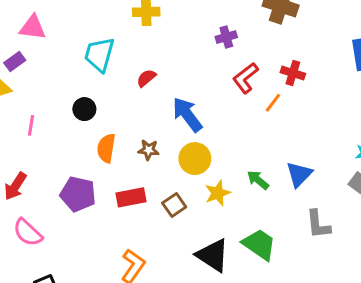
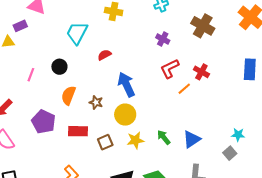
purple cross: (226, 37) -> (163, 39), turned 32
pink line: (31, 125) -> (31, 75), moved

